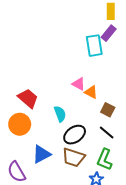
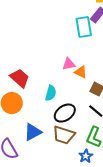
pink triangle: (79, 84) -> (69, 64), turned -40
cyan semicircle: (60, 114) -> (51, 93), turned 35

